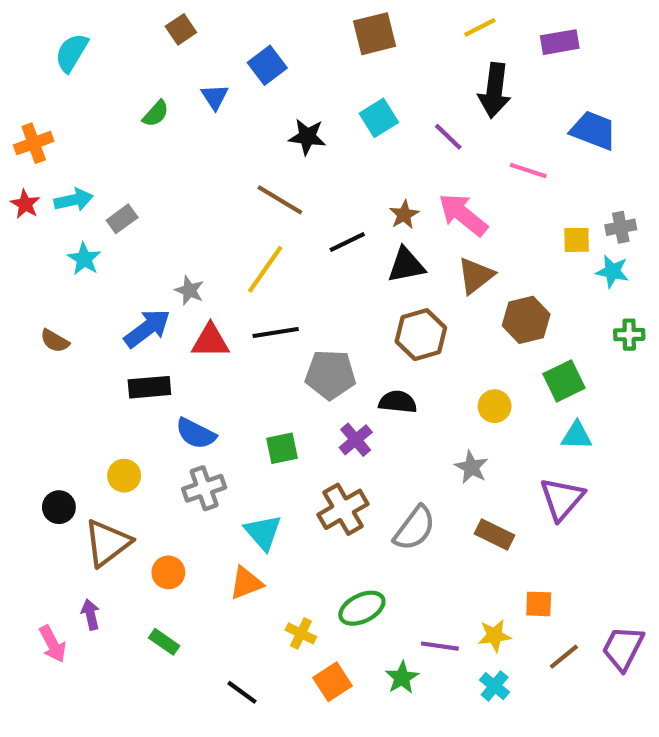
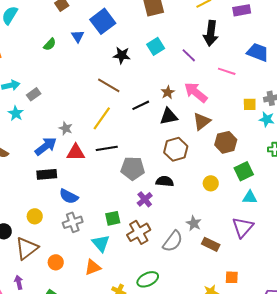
blue square: (267, 65) -> (103, 21), size x1.4
green square: (282, 448) -> (113, 218), moved
gray star: (471, 467) -> (194, 223), moved

